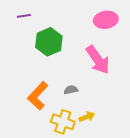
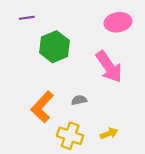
yellow arrow: (87, 117) -> (109, 134), moved

